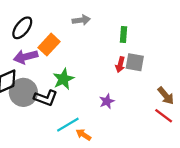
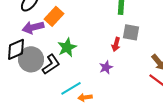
red arrow: (120, 65) -> (116, 44), moved
black L-shape: (46, 98) -> (51, 64), turned -55
orange arrow: (83, 135) -> (85, 97), turned -40

